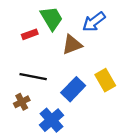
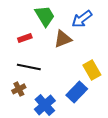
red rectangle: (30, 34) -> (25, 38), moved
blue rectangle: (73, 89) -> (77, 92), moved

